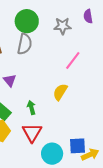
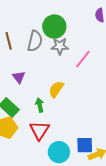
green circle: (27, 21) -> (54, 27), moved
gray star: (63, 26) -> (60, 46), moved
yellow semicircle: (60, 92) -> (56, 89), moved

